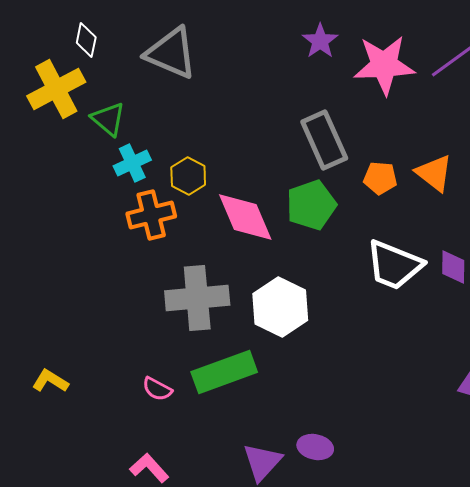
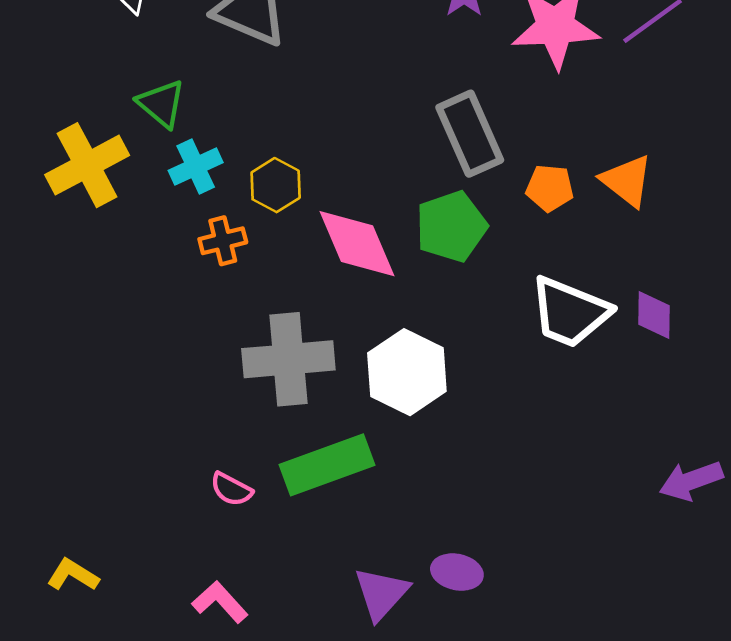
yellow cross: (56, 89) -> (87, 165), moved
orange cross: (151, 215) -> (223, 241), size x0.7
yellow L-shape: (50, 381) -> (73, 575), moved

